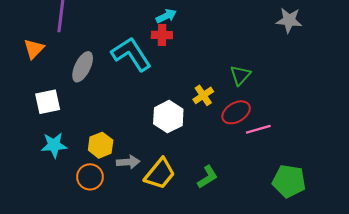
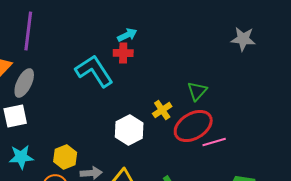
gray ellipse: (83, 67) -> (24, 83), moved
red ellipse: (236, 112) -> (193, 126), size x1.4

